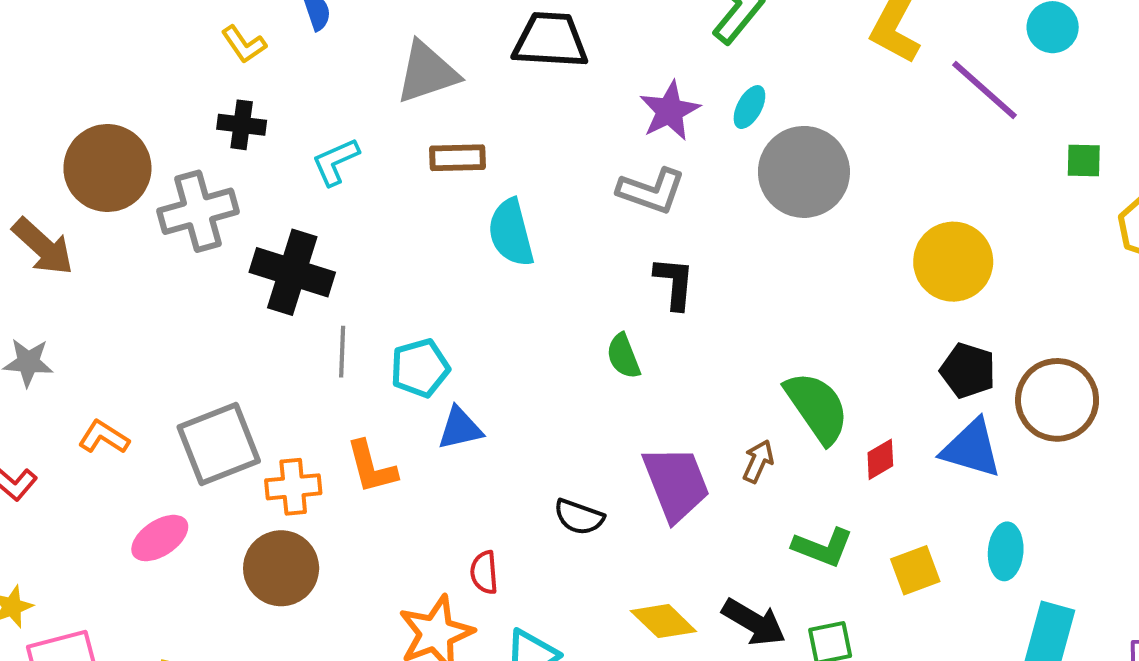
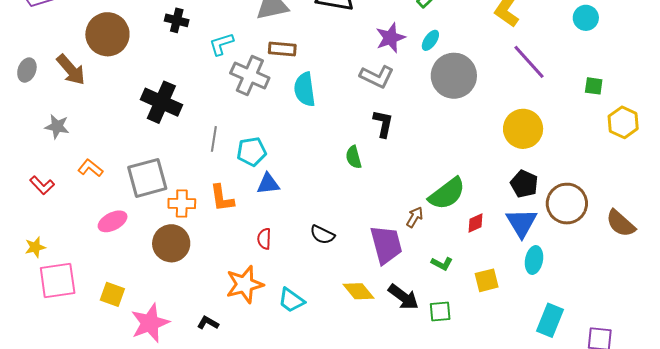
purple line: (985, 90) -> (529, 62), moved
gray cross: (198, 211) -> (250, 76), moved, turned 33
black cross: (292, 272) -> (161, 102), moved
green semicircle: (817, 407) -> (447, 194), turned 81
blue triangle: (972, 448) -> (522, 223), turned 36
purple trapezoid: (676, 483) -> (386, 245), moved
green L-shape: (823, 547) -> (442, 264), size x0.7
cyan ellipse: (1006, 551) -> (534, 260), moved
red semicircle: (484, 572) -> (264, 239), moved

